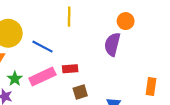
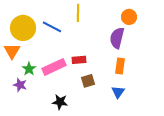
blue line: (42, 47) -> (52, 27), moved
orange rectangle: (151, 86) -> (120, 66), moved

